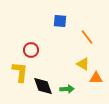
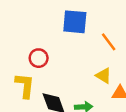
blue square: (60, 21) -> (75, 22), size x1.5

